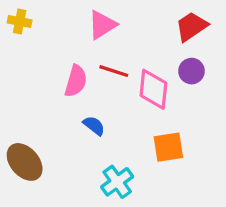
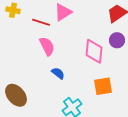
red line: (114, 71) -> (41, 22), moved
pink semicircle: (76, 81) -> (47, 46), turned -42

